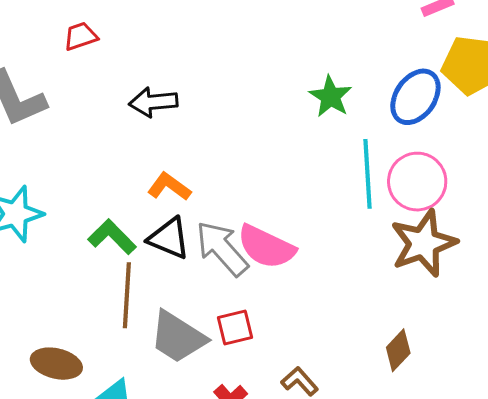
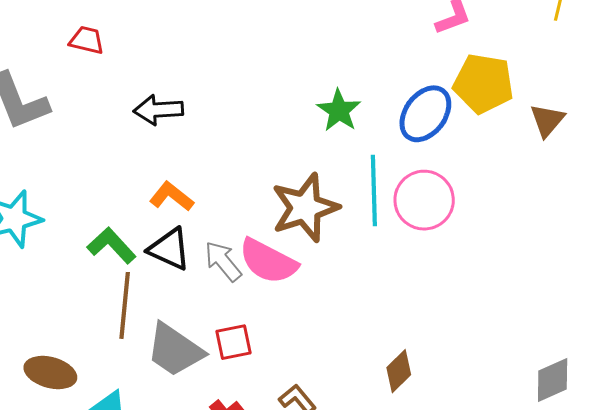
red trapezoid: (81, 36) -> (87, 40), turned 30
brown star: (423, 243) -> (305, 208), moved
gray arrow: (222, 248) -> (223, 261), size x0.7

